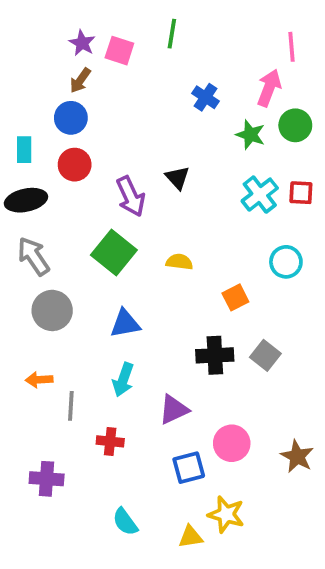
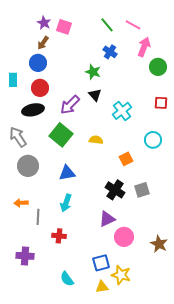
green line: (172, 34) -> (107, 25), moved, turned -49
pink line: (292, 47) -> (133, 25), moved, turned -56
green star: (250, 135) -> (93, 72), moved
cyan cross: (260, 195) -> (122, 111), moved
purple arrow: (131, 196) -> (70, 105), turned 70
black ellipse: (26, 200) -> (33, 110), moved
black cross: (215, 355) -> (115, 190), turned 36
gray square: (265, 355) -> (142, 190), turned 35
purple triangle: (174, 410) -> (107, 219), moved
blue square: (189, 468) -> (101, 263), moved

